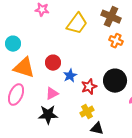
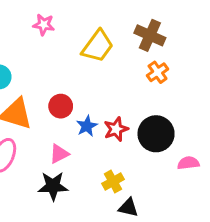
orange cross: (116, 41) -> (158, 72), turned 32
red star: (89, 87) -> (116, 129), moved

